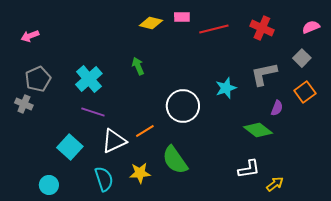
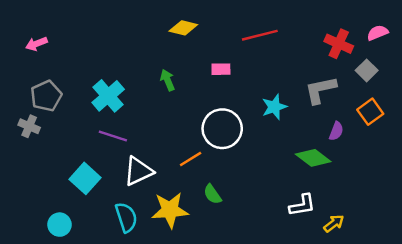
pink rectangle: (182, 17) -> (221, 69), moved
red cross: (262, 28) -> (339, 44), moved
orange line: (145, 131) -> (191, 159), moved
green semicircle: (175, 160) -> (212, 194), size x0.6
yellow star: (140, 173) -> (170, 210), size x1.4

